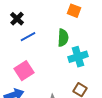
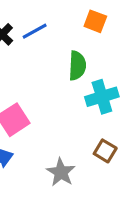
blue line: (28, 37) -> (35, 31), moved

